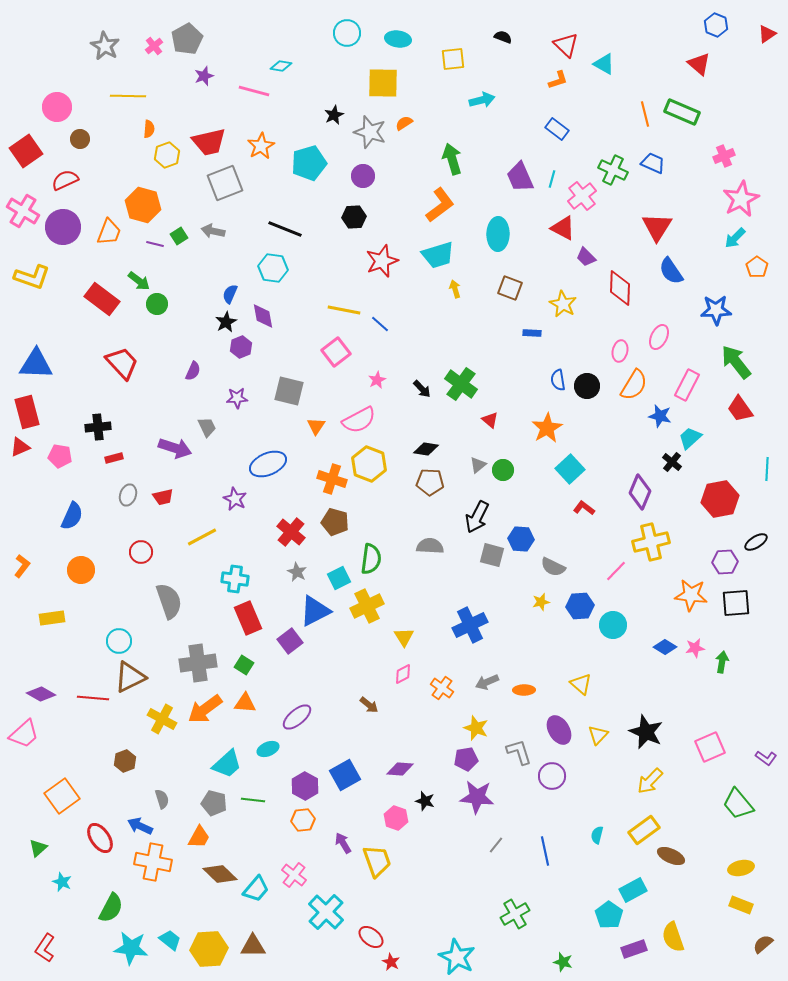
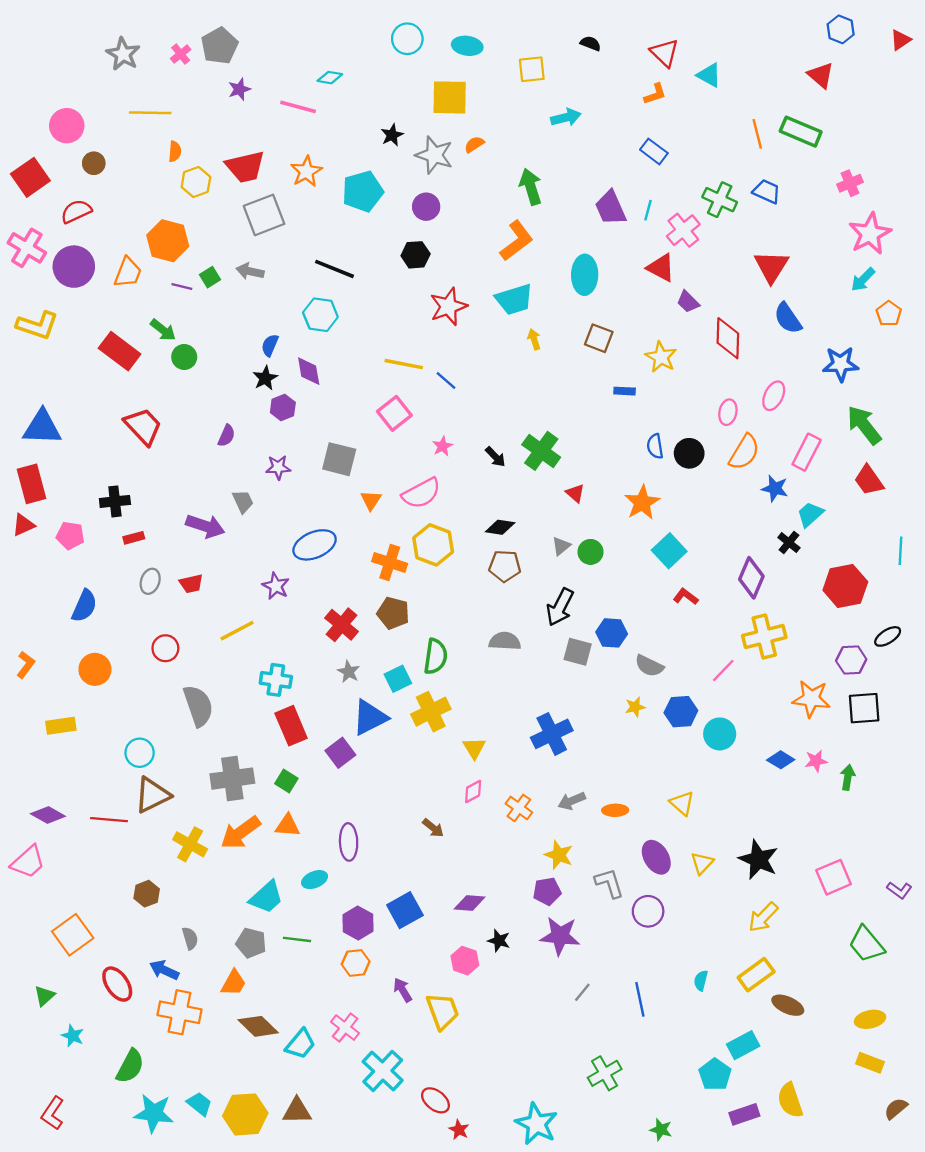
purple ellipse: (297, 717) -> (349, 842), turned -52

